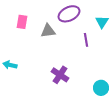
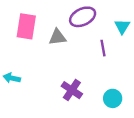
pink rectangle: (22, 22) -> (26, 26), size x1.5
cyan circle: (101, 88) -> (113, 98), moved

